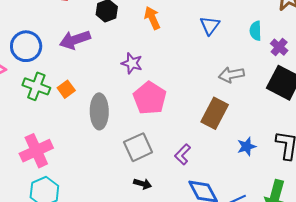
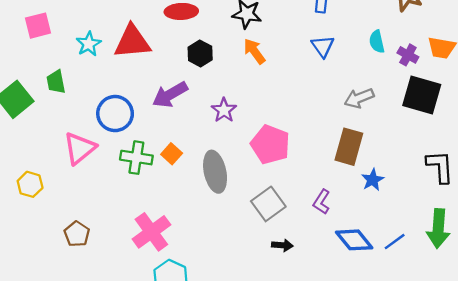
purple star: (132, 63) -> (224, 110), moved, turned 30
blue star: (247, 146) -> (373, 180), moved

